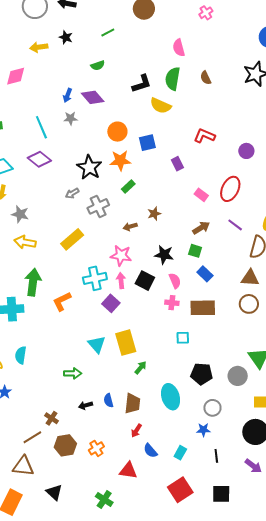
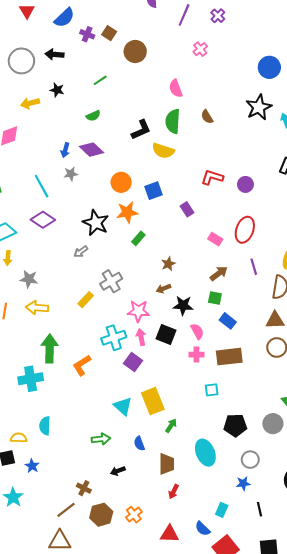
purple circle: (246, 151) -> (245, 184), moved
gray cross: (98, 206) -> (111, 281), moved
purple line: (235, 225) -> (254, 267), turned 42
brown arrow: (130, 227) -> (163, 289), moved
yellow rectangle: (72, 239) -> (86, 300), size x0.7
blue semicircle: (109, 400) -> (139, 444), moved
blue semicircle: (150, 451) -> (203, 529), moved

